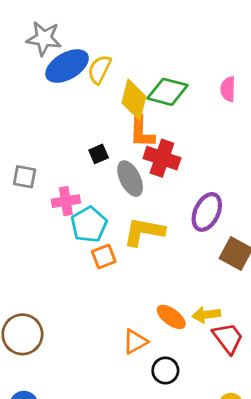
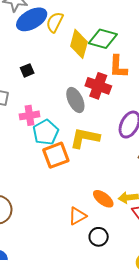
orange L-shape: (142, 132) -> (118, 67), moved
black square: (99, 154) -> (27, 70), moved
orange square: (104, 257) -> (56, 155), size x1.5

